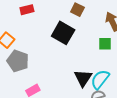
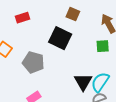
gray pentagon: (18, 61) -> (33, 62), moved

